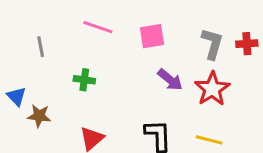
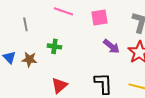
brown star: (39, 116) -> (29, 59), moved

